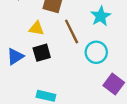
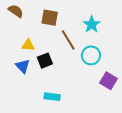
yellow triangle: (36, 28) -> (28, 45), moved
blue triangle: (15, 57) -> (23, 66), turned -35

